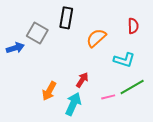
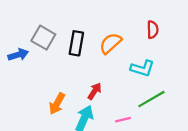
black rectangle: (66, 18) -> (76, 43), moved
pink line: (108, 97) -> (123, 120), moved

